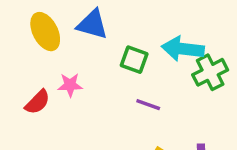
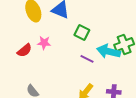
cyan arrow: (183, 49) -> (109, 51), moved

